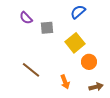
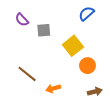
blue semicircle: (78, 12) -> (86, 14), moved
orange arrow: (65, 82) -> (53, 88), moved, turned 96

